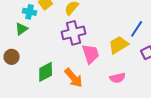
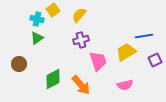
green triangle: (22, 29) -> (37, 38), moved
blue line: (137, 29) -> (144, 36), turned 48
purple cross: (74, 33) -> (81, 40), size x0.7

